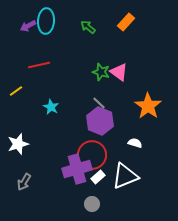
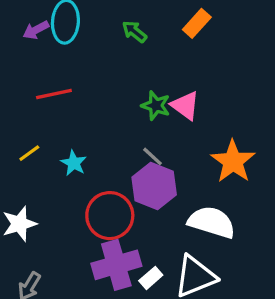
yellow line: (16, 91) -> (29, 153), moved
white semicircle: (135, 143) -> (212, 222), size x2.0
red circle: (92, 155) -> (110, 216), moved

